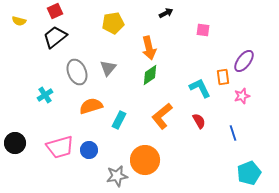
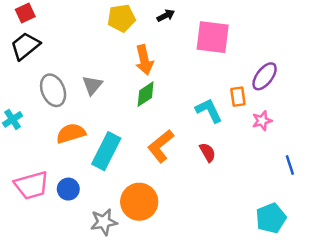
yellow pentagon: (113, 23) -> (121, 18), moved
pink square: (203, 30) -> (213, 37), size x2.0
cyan rectangle: (119, 120) -> (106, 151), size x1.6
blue line: (233, 133) -> (290, 165), moved

